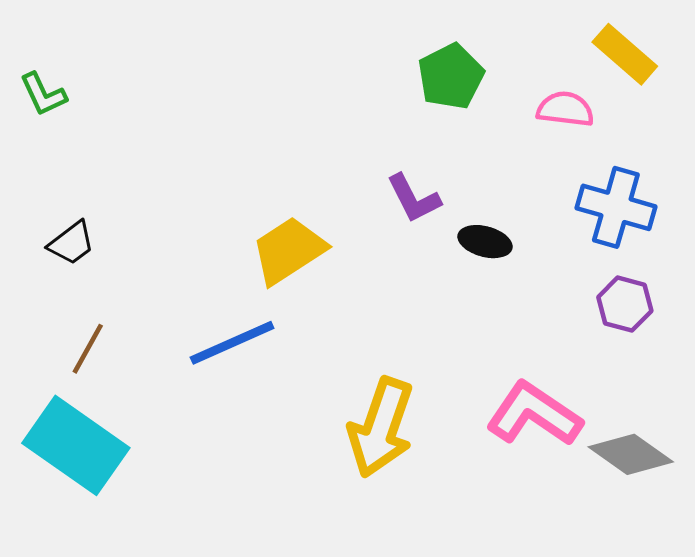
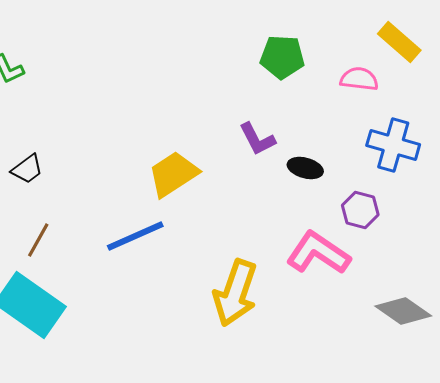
green pentagon: (451, 76) -> (282, 57), turned 30
purple hexagon: (625, 304) -> (360, 210), moved
pink L-shape: (534, 414) -> (318, 253), moved

